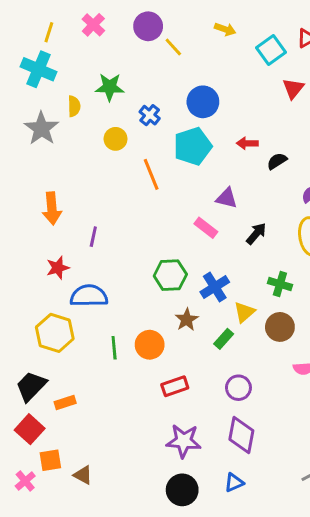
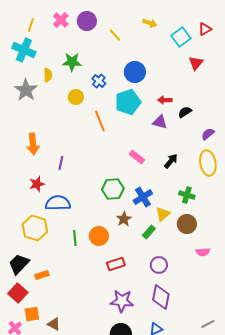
purple circle: (148, 26) -> (87, 21), moved
purple triangle: (227, 198) -> (160, 122), moved

